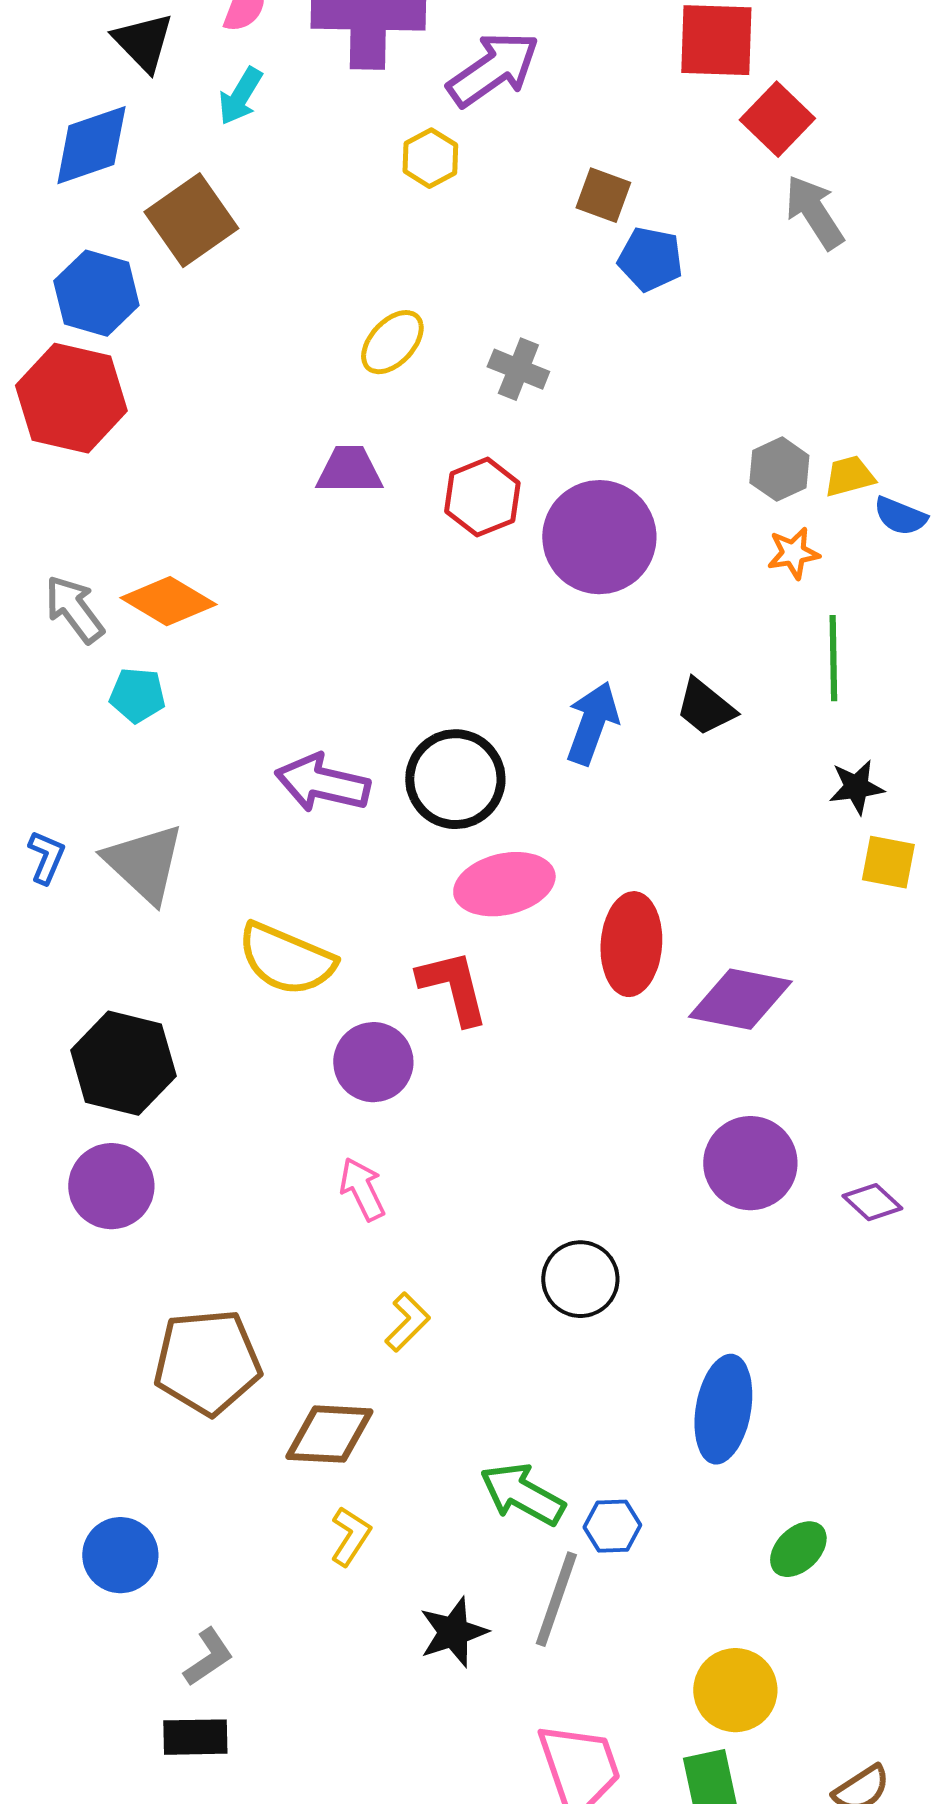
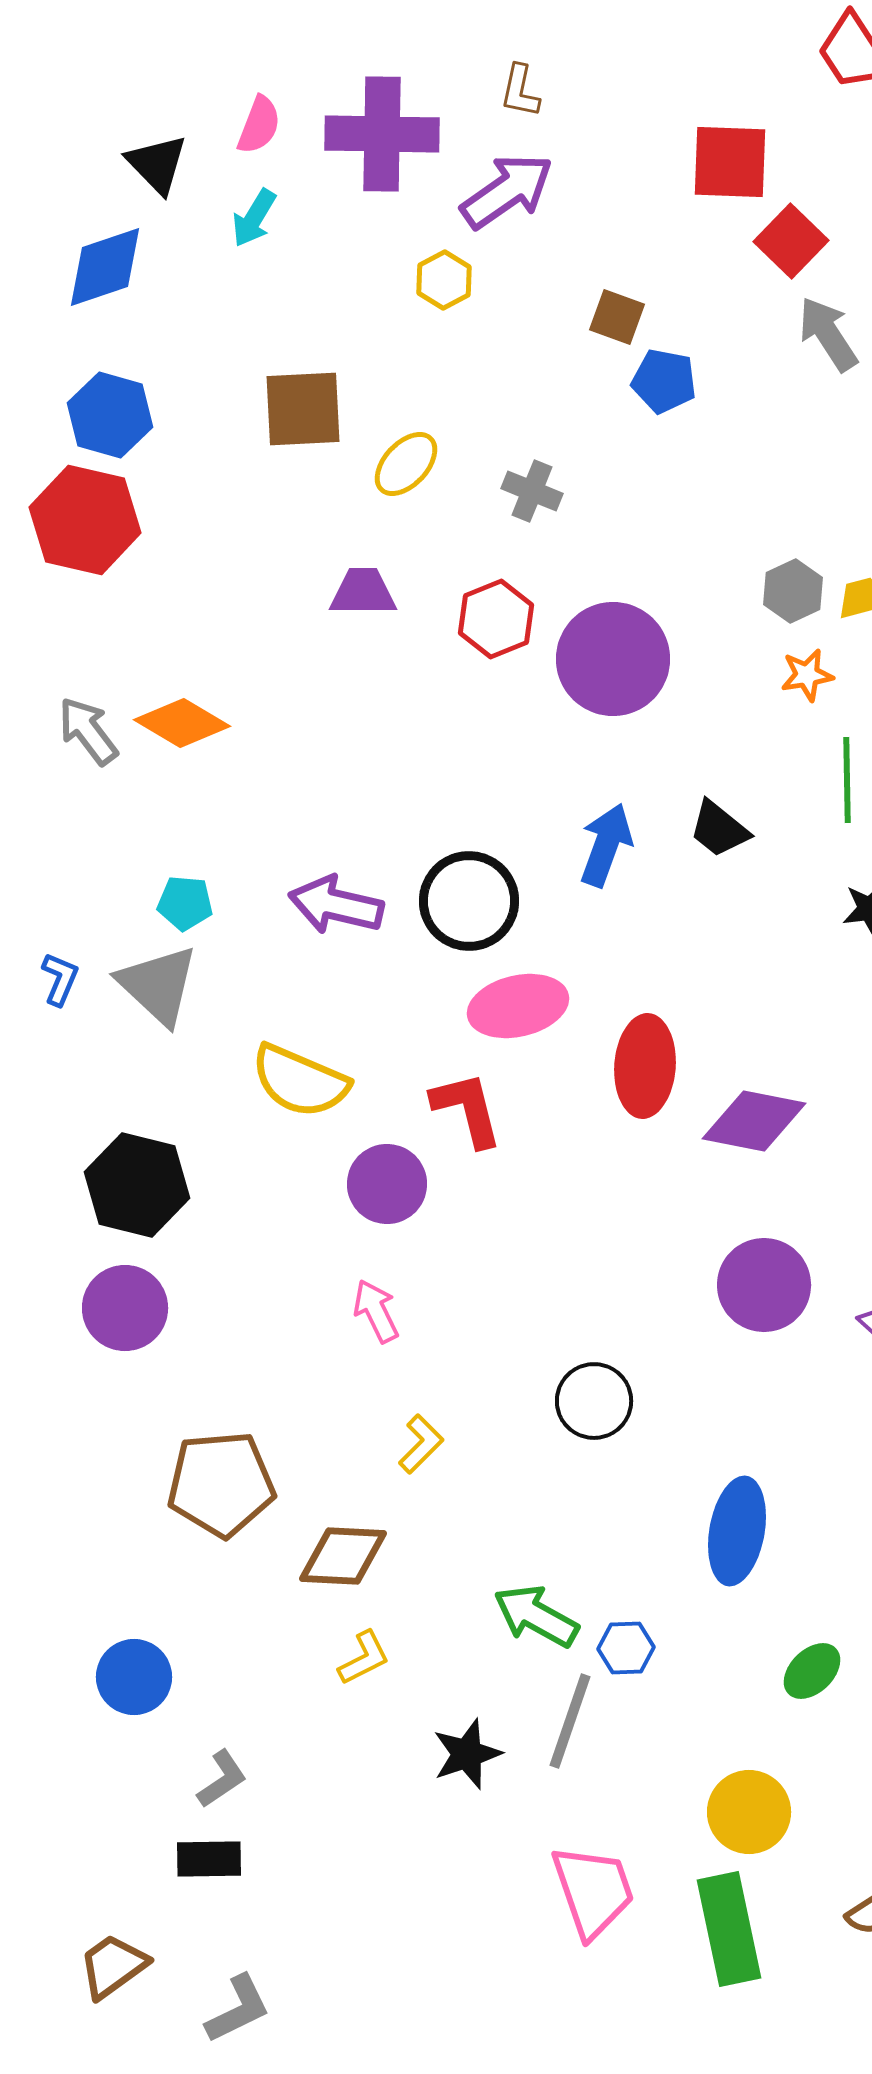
brown square: (191, 220) -> (303, 409), moved, turned 32
cyan pentagon: (137, 695) -> (185, 903), moved
yellow L-shape: (350, 1536) -> (364, 1658), turned 30

